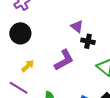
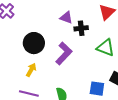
black circle: (20, 33) -> (34, 43), moved

